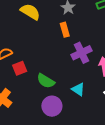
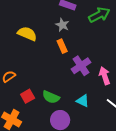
red square: (20, 68) -> (28, 96), moved

